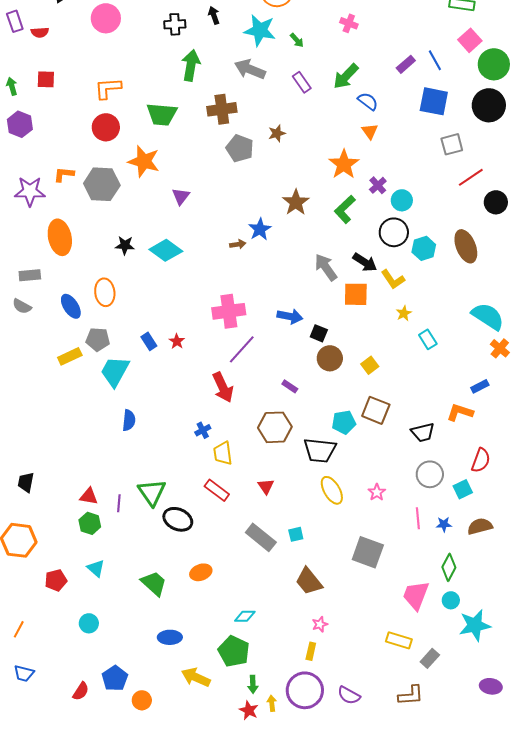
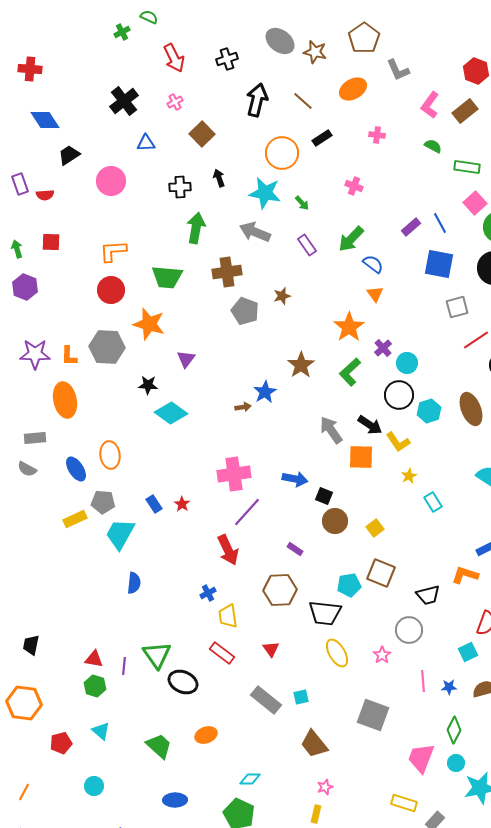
orange L-shape: (64, 174) -> (69, 356), moved, turned -95
black star: (125, 245) -> (148, 385), moved
gray circle: (430, 474) -> (409, 630), moved

